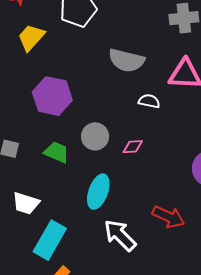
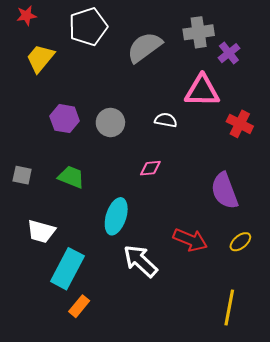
gray semicircle: (126, 60) -> (144, 47), moved, turned 132
purple hexagon: (52, 96) -> (65, 119), size x0.7
gray circle: (95, 136) -> (110, 122), moved

